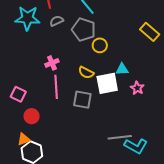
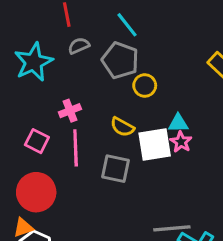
cyan star: (27, 18) -> (34, 62), moved, turned -30
pink star: (137, 88) -> (181, 142), moved
pink square: (18, 94) -> (37, 141), moved
red circle: (32, 116) -> (36, 192), size x1.6

